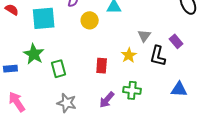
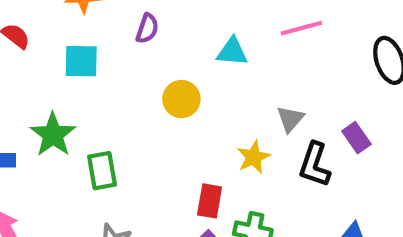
cyan square: (44, 18) -> (81, 61), size x0.7
yellow circle: (90, 20) -> (181, 99), moved
red rectangle: (102, 66) -> (210, 201), moved

